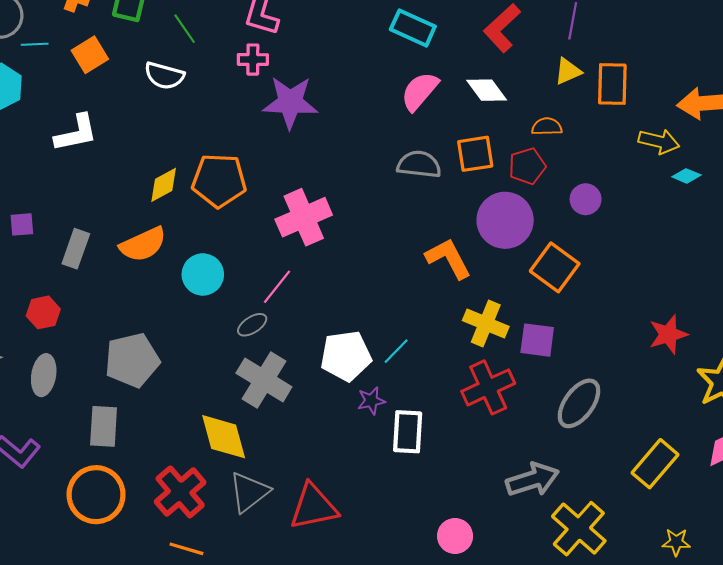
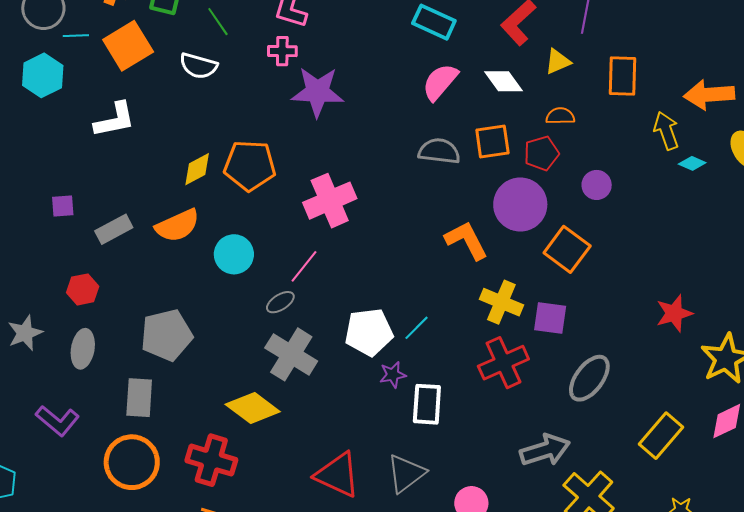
orange square: (90, 55) -> (128, 46), size x1.4
yellow triangle: (568, 71) -> (558, 62), moved
yellow arrow: (659, 141) -> (666, 131), turned -123
gray rectangle: (76, 249) -> (114, 229), turned 42
yellow diamond: (224, 437) -> (253, 408), turned -38
red cross: (180, 492) -> (211, 460), turned -33
gray triangle: (249, 492) -> (406, 473), moved
red triangle: (313, 507) -> (338, 475), turned 36

